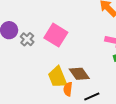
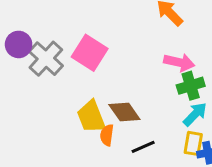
gray cross: (27, 39) -> (46, 59), size x1.6

